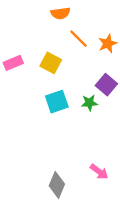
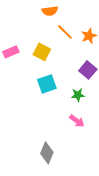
green star: (89, 103) -> (78, 95), moved
pink arrow: (99, 172) -> (77, 121), moved

